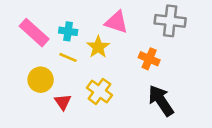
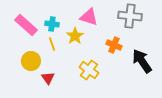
yellow line: (68, 57) -> (52, 44), turned 48
yellow cross: (99, 91) -> (89, 70), moved
black arrow: (161, 101) -> (142, 61), moved

